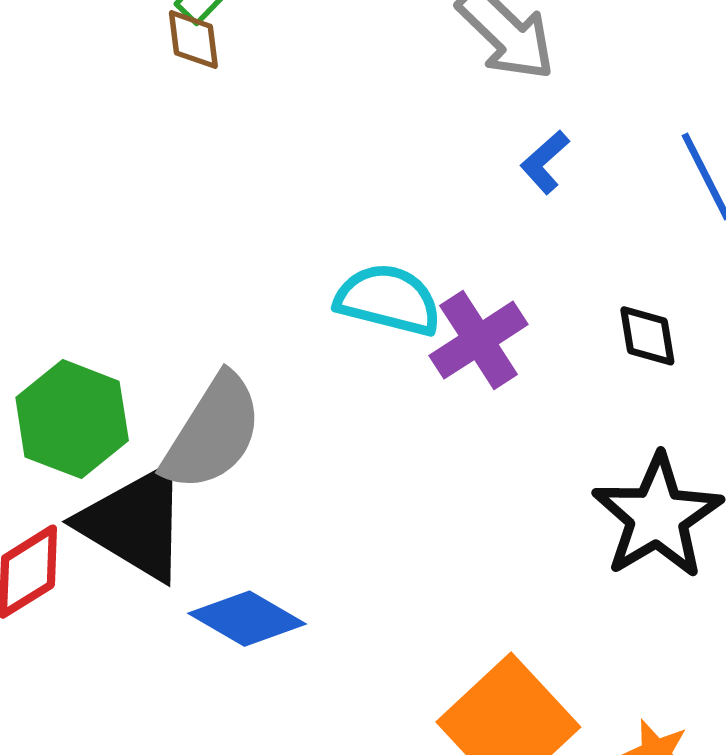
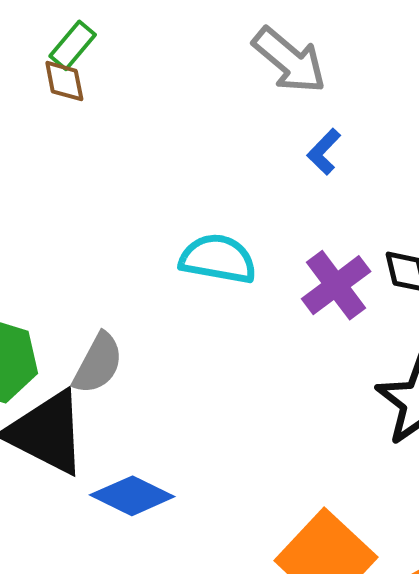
purple cross: (479, 340) -> (336, 285), moved
gray semicircle: (213, 433) -> (98, 363), size x0.7

